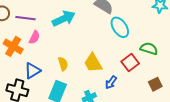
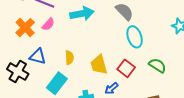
red square: (130, 62) -> (126, 68), moved, turned -30
blue triangle: (32, 71) -> (38, 56), turned 30

